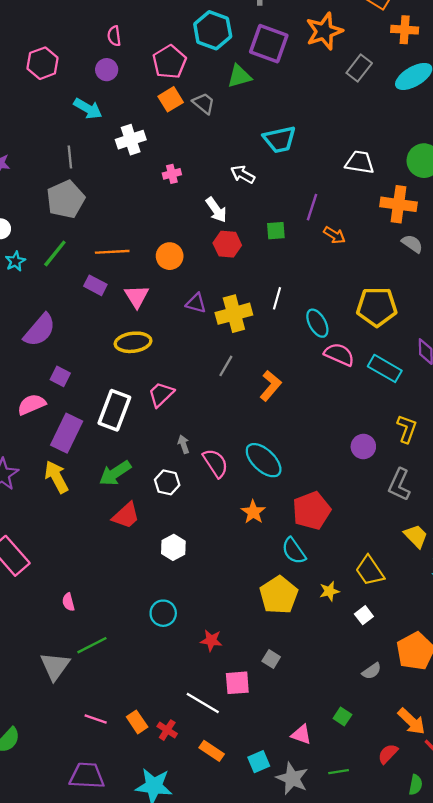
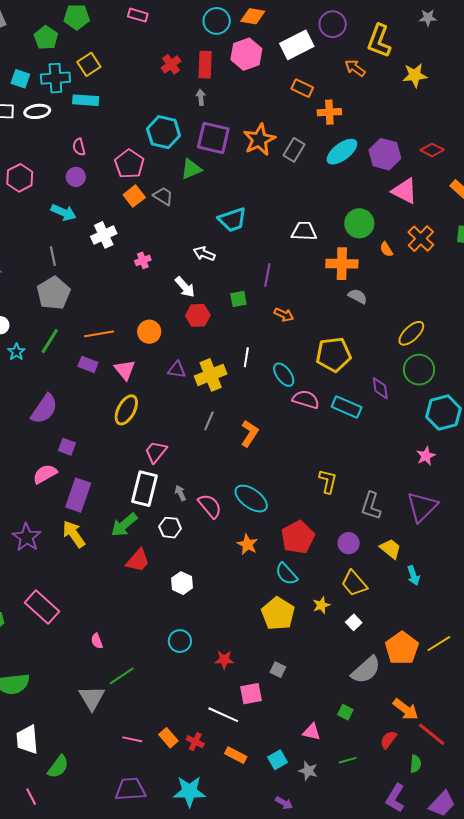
orange star: (324, 31) -> (259, 140), moved
orange arrow: (334, 235) -> (284, 315), moved
yellow ellipse: (133, 342) -> (126, 410), turned -48
white rectangle: (114, 410) -> (144, 489), moved
yellow L-shape: (407, 429) -> (328, 481), moved
purple circle: (363, 447) -> (349, 543), moved
gray semicircle: (372, 671) -> (366, 670), size x1.8
gray star: (292, 778) -> (308, 771), size x0.7

